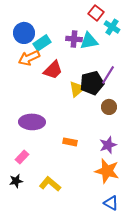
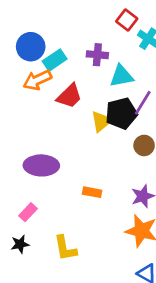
cyan triangle: (89, 41) -> (121, 76), moved
yellow L-shape: (50, 184) -> (65, 248), turned -140

